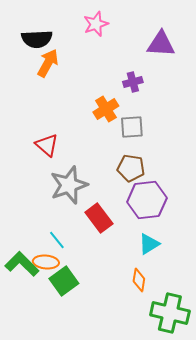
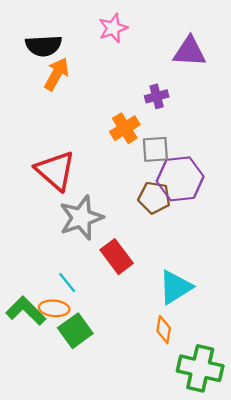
red triangle: (47, 145) -> (55, 171), size x1.5
purple hexagon: (147, 200) -> (180, 179), moved
cyan triangle: (149, 244) -> (175, 287), size x1.4

